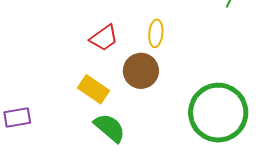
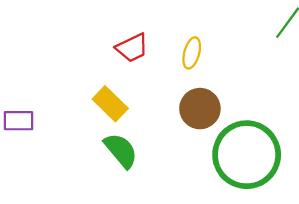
brown circle: (141, 71) -> (200, 109), moved

